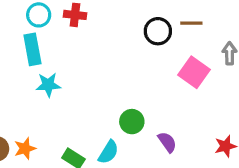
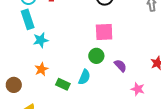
pink square: (194, 72) -> (104, 32), moved, turned -30
orange star: (25, 148) -> (41, 69), moved

